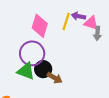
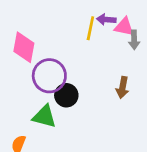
pink diamond: (40, 26) -> (24, 47), moved
green triangle: (26, 71) -> (44, 116), moved
brown arrow: (55, 78) -> (123, 88), moved, turned 77

